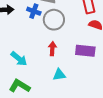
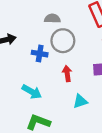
blue cross: (34, 11) -> (40, 54), moved

